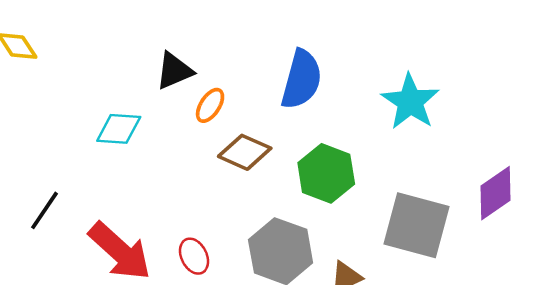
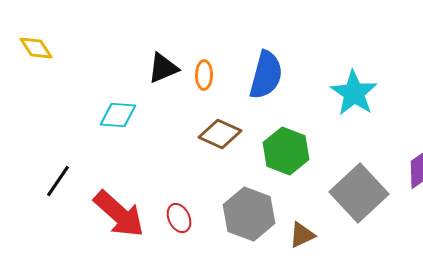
orange ellipse: (210, 105) -> (204, 75), moved, turned -32
gray square: (416, 225) -> (359, 193), turned 32

